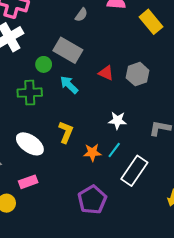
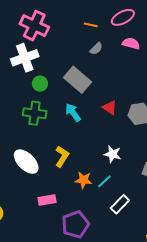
green circle: (44, 64) -> (40, 84), moved
white rectangle: (134, 171) -> (120, 204), size x0.7
pink rectangle: (28, 182) -> (47, 200), moved

